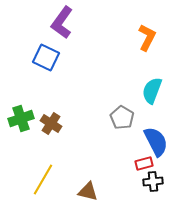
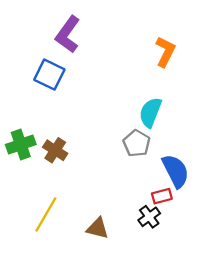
cyan semicircle: (152, 90) -> (150, 112), moved
black cross: (153, 182) -> (149, 217), moved, turned -30

